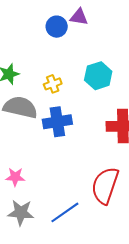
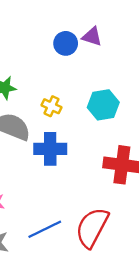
yellow cross: (53, 84) -> (51, 106), turned 36
blue line: (65, 212) -> (45, 229), moved

